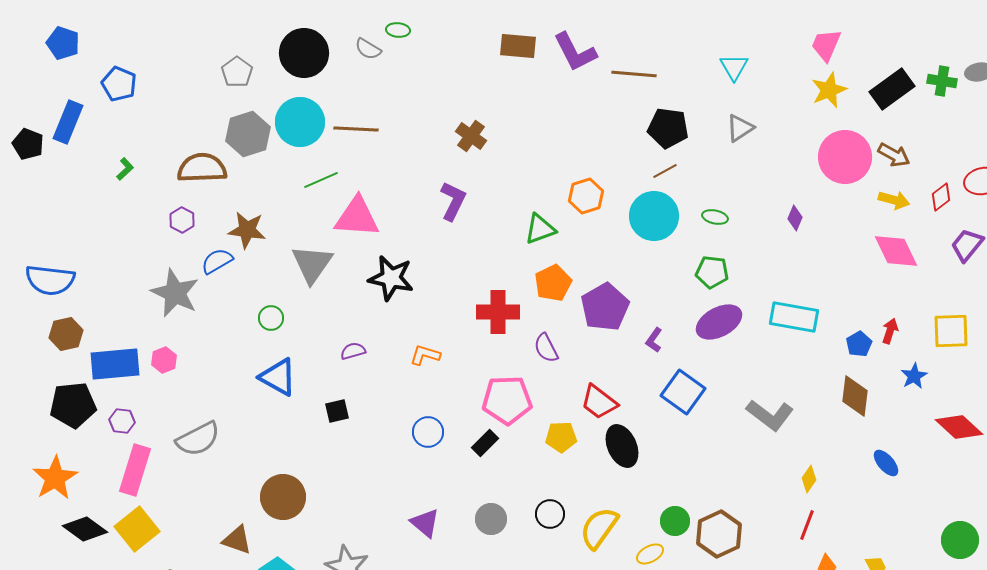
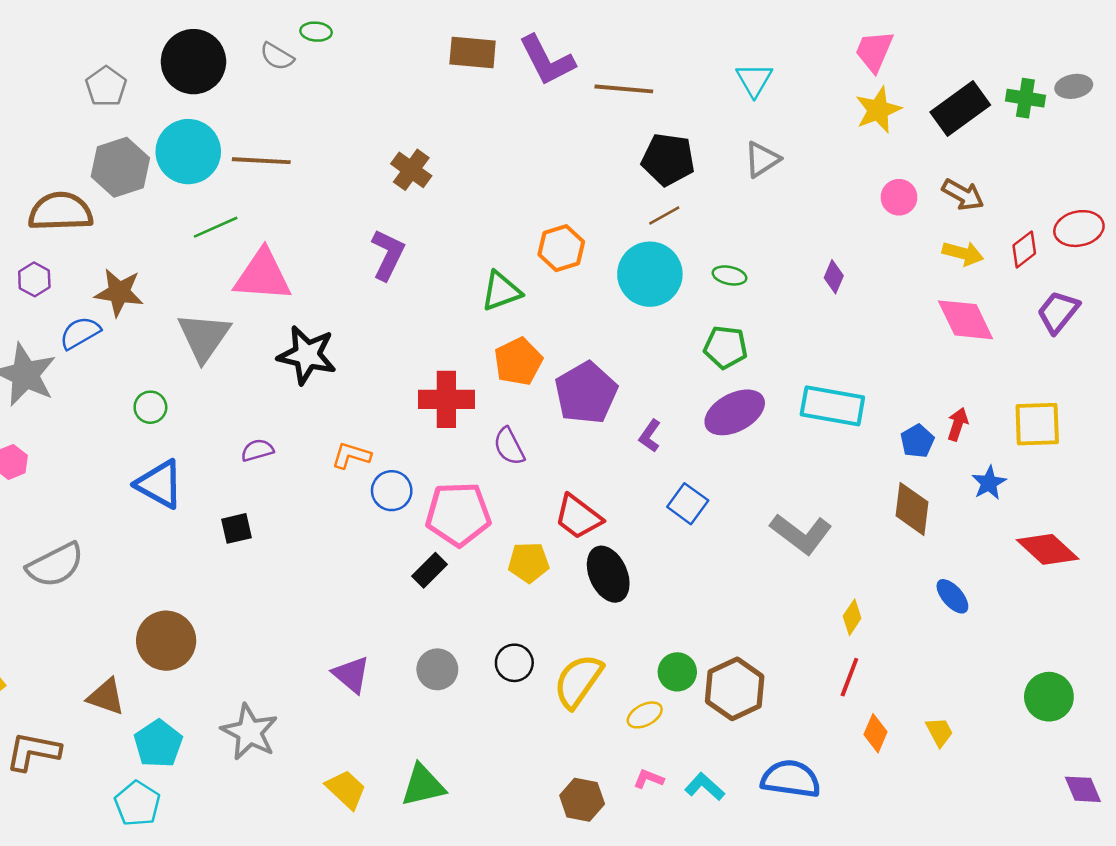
pink circle: (845, 157) -> (899, 197), size x0.5
blue square: (683, 392) -> (688, 504), size x0.7
blue circle: (428, 432) -> (392, 491), moved

